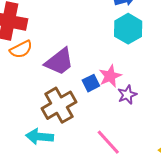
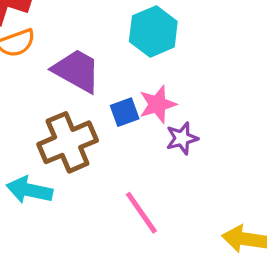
cyan hexagon: (128, 29) -> (153, 31), moved
purple trapezoid: (59, 62) -> (77, 71), turned -120

